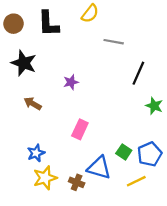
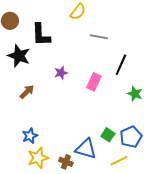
black L-shape: (48, 24) -> (41, 35), moved
brown arrow: (33, 104) -> (27, 92), turned 105
pink rectangle: (80, 129) -> (94, 82), moved

